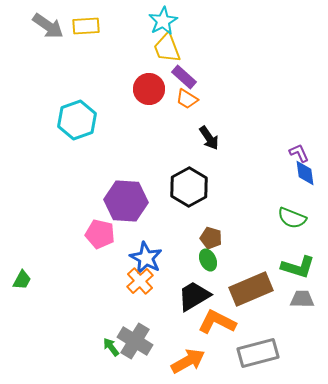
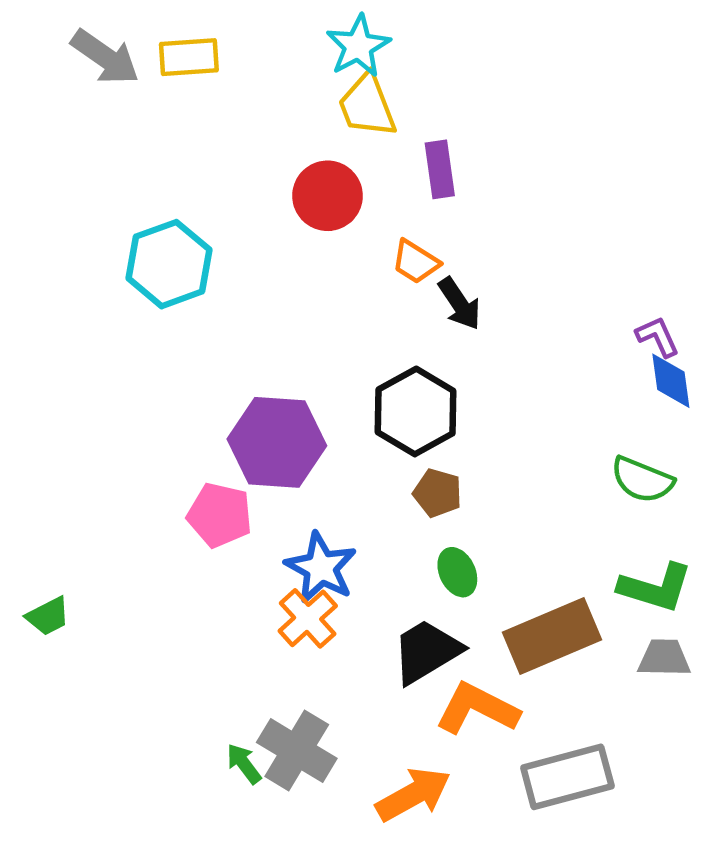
purple rectangle: (184, 77) -> (440, 169), moved, turned 40
orange trapezoid: (187, 99) -> (416, 262), moved
brown pentagon: (211, 238) -> (438, 493), moved
green trapezoid: (22, 280) -> (48, 616), turned 35

